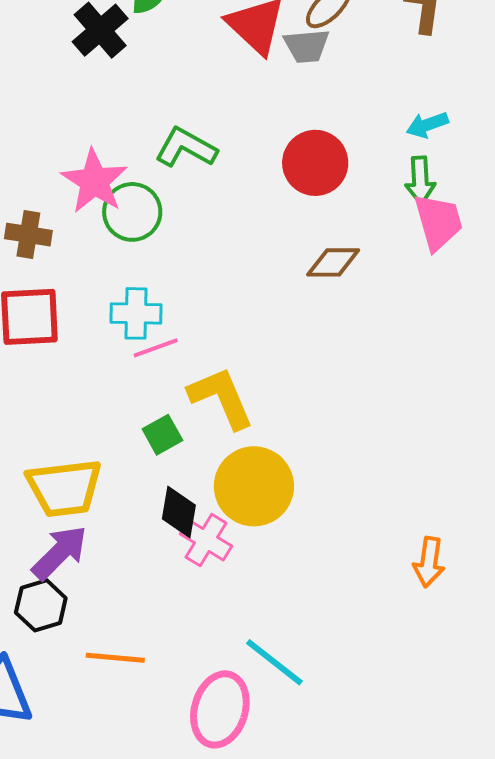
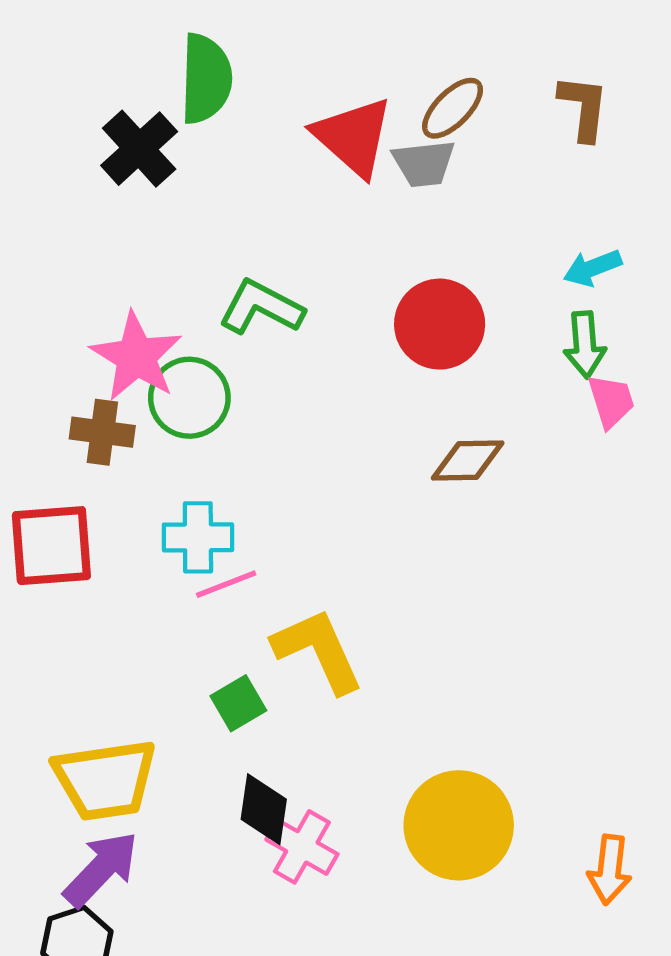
pink trapezoid: (438, 222) -> (611, 401), size x0.7
brown cross: (28, 235) -> (102, 432), moved
yellow circle: (254, 486) -> (459, 825), moved

